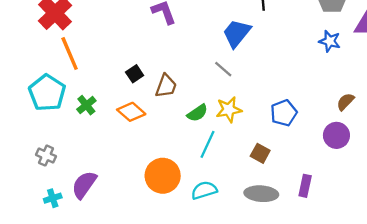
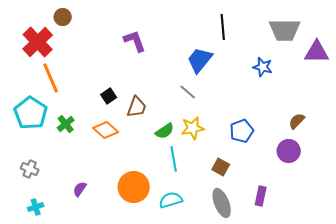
blue star: (330, 41) -> (263, 67), moved
cyan line: (207, 144) -> (174, 159), turned -35
purple semicircle: (84, 185) -> (80, 189), moved, size x0.6
gray ellipse: (261, 194) -> (222, 203), turned 64

